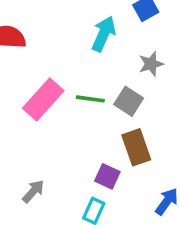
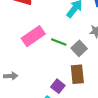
gray arrow: (33, 191) -> (11, 76), moved, turned 32

